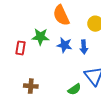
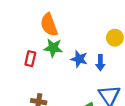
orange semicircle: (61, 15) -> (49, 25), moved

